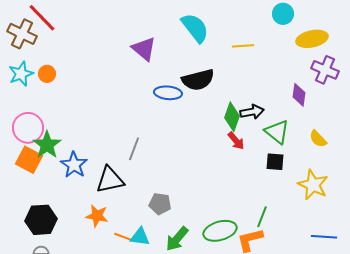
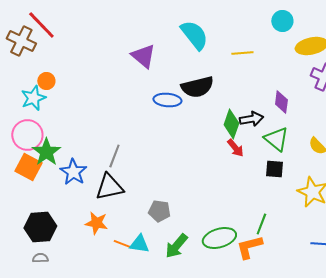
cyan star: (21, 74) -> (33, 98), moved
purple diamond: (299, 95) -> (281, 102), moved
gray line: (134, 149) -> (114, 156), moved

